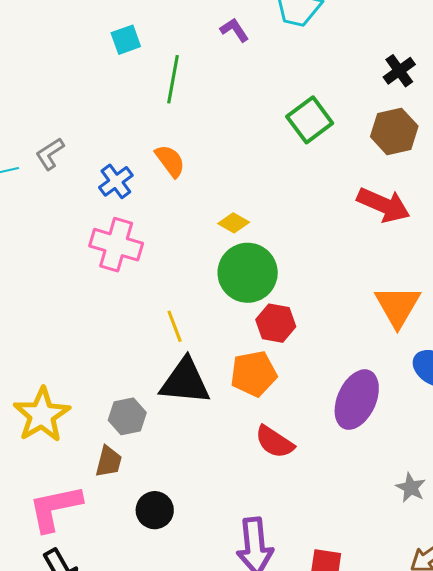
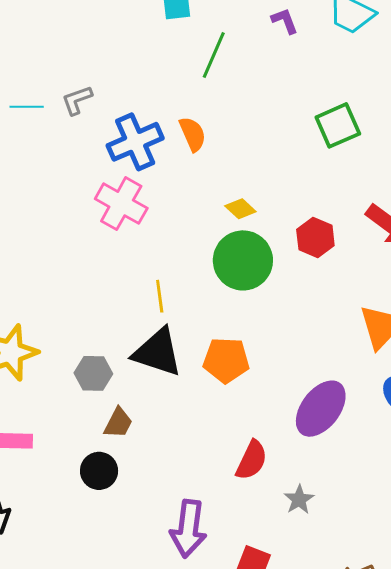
blue cross: (116, 181) -> (135, 142), size x1.6
red hexagon: (276, 323) -> (315, 237), moved
red semicircle: (275, 442) -> (252, 460), moved, turned -111
brown trapezoid: (109, 461) -> (118, 423), moved
gray star: (411, 488) -> (299, 500), moved

